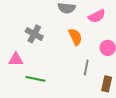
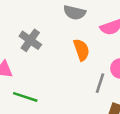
gray line: (86, 67) -> (100, 83), moved

